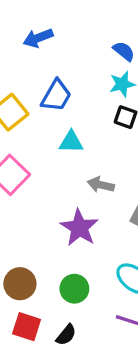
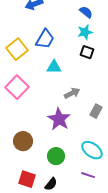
gray arrow: (101, 185) -> (72, 93), turned 140
brown circle: (20, 284) -> (23, 141), moved

